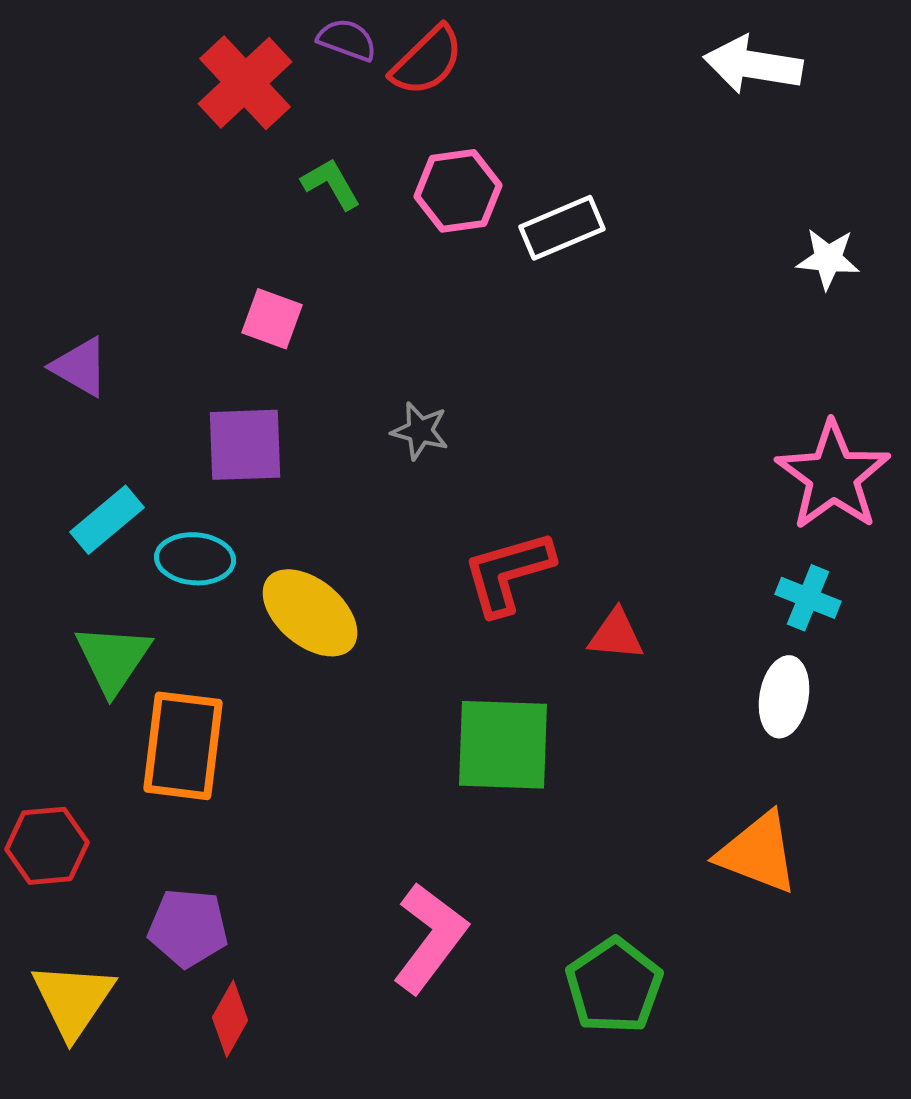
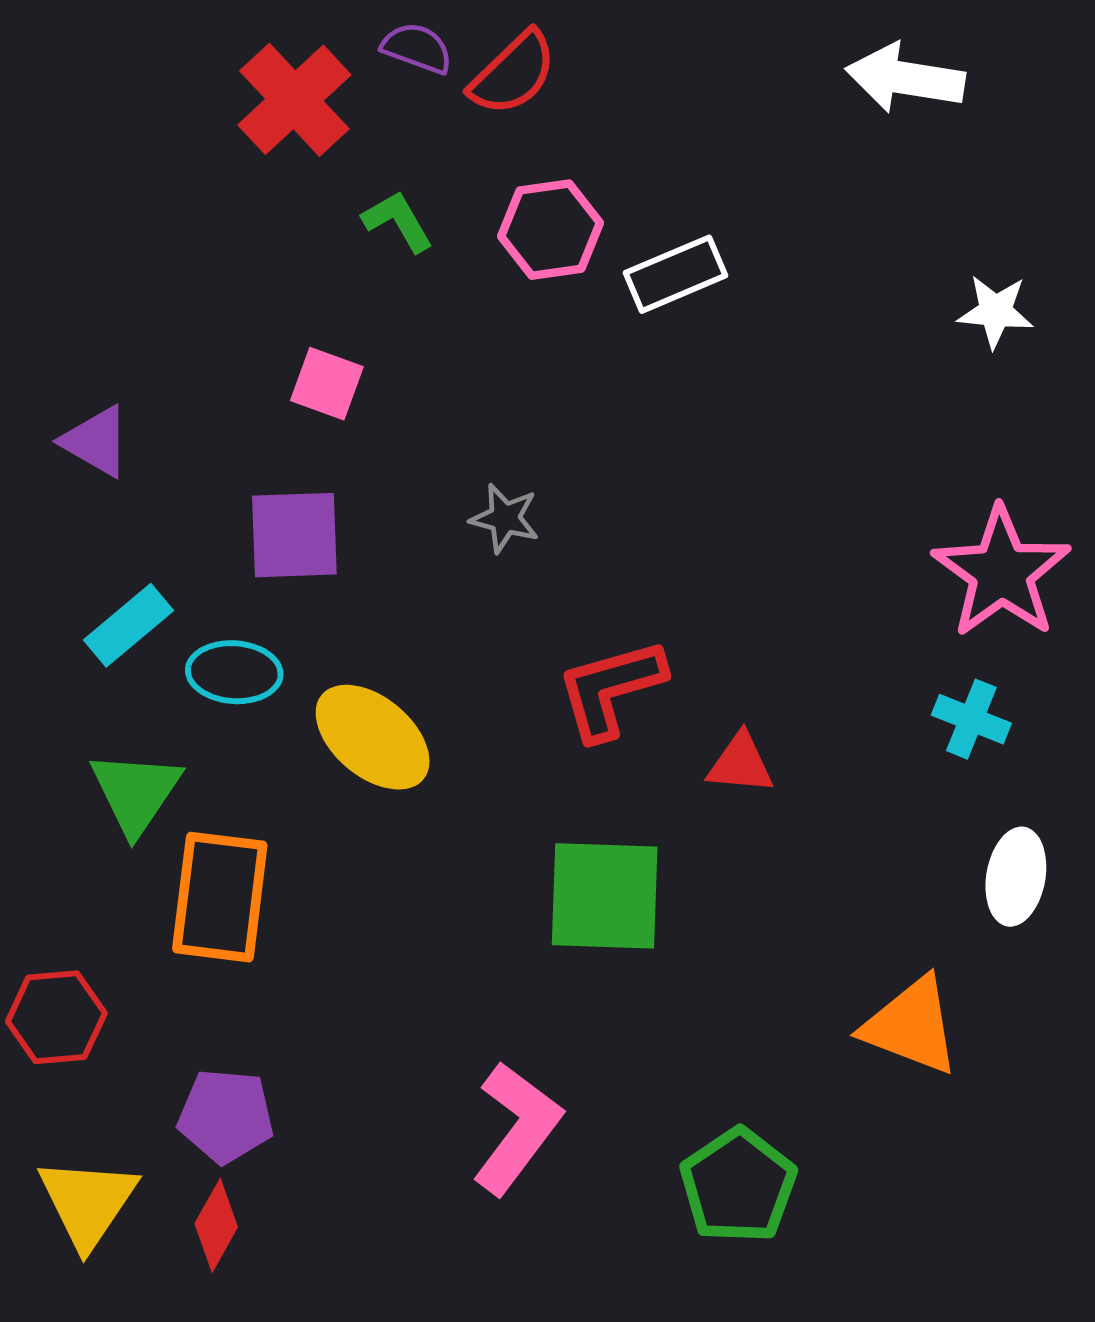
white ellipse: (784, 697) -> (1016, 877), moved
red diamond: (230, 1019) -> (216, 1225), moved

